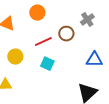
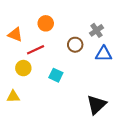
red line: (43, 42) -> (36, 50), moved
blue triangle: (94, 60) -> (104, 54), moved

